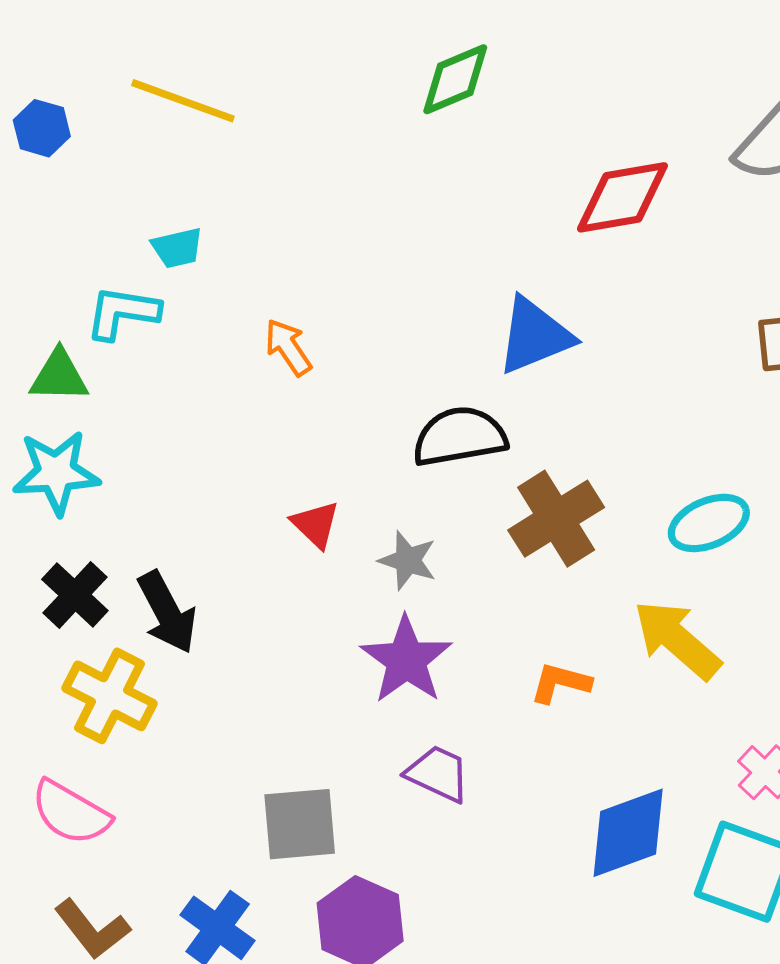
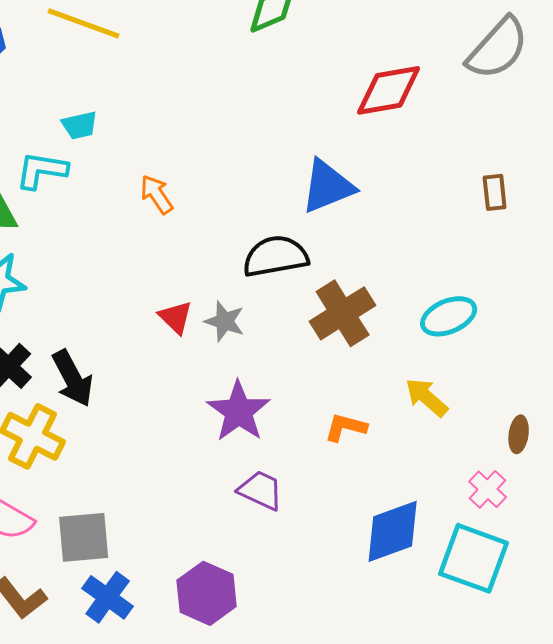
gray star: (408, 560) -> (225, 321), moved
yellow arrow: (677, 640) -> (427, 397), size x0.7
gray square: (300, 824) -> (84, 537), moved

